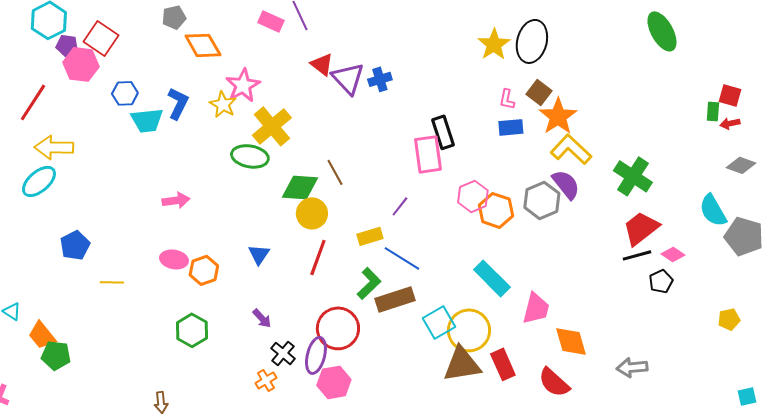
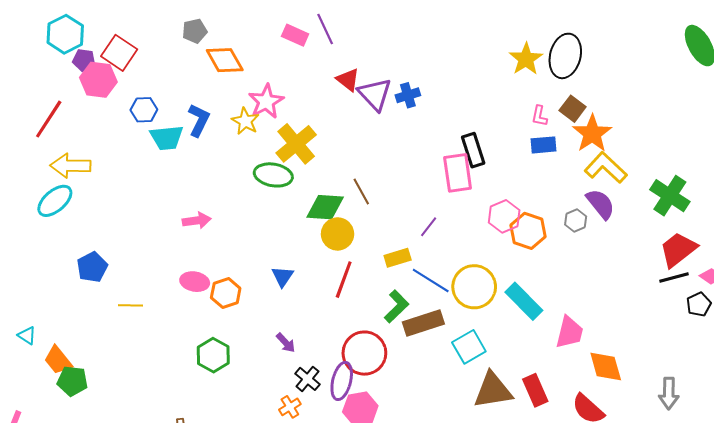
gray hexagon: (542, 200) -> (576, 221), size x0.6
yellow circle: (469, 330) -> (474, 287), moved
gray arrow: (632, 367) -> (669, 393), turned -84

